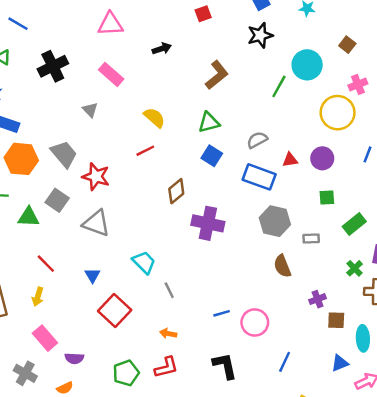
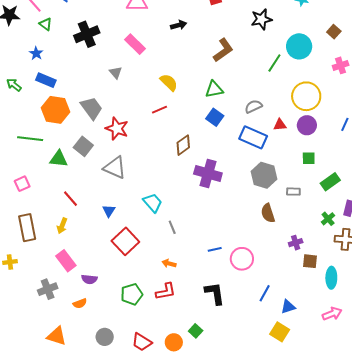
yellow circle: (338, 113) -> (306, 96), moved
blue triangle: (340, 363) -> (288, 307), moved
gray cross: (25, 373) -> (48, 289), turned 36

